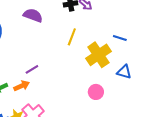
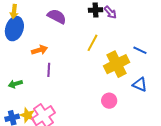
purple line: (32, 69) -> (49, 70), turned -64
orange arrow: (22, 86) -> (40, 50), moved

